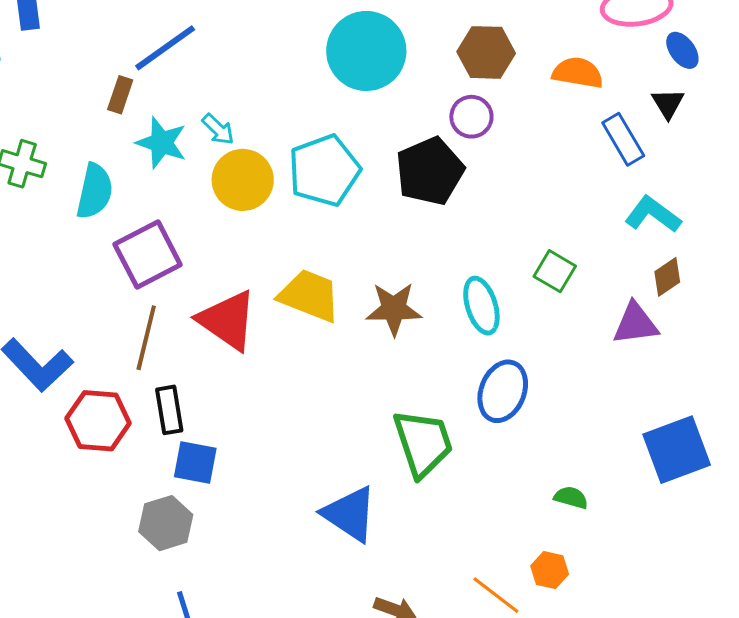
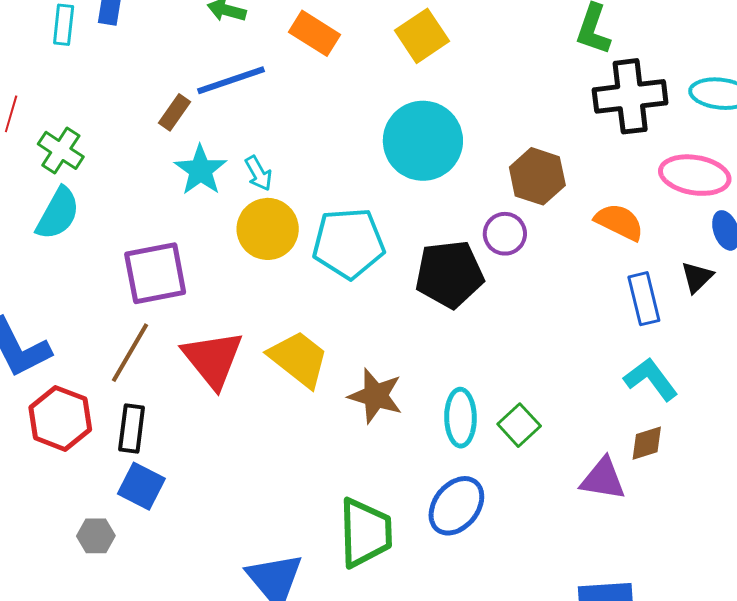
cyan semicircle: (95, 191) -> (58, 214), moved
green square: (555, 271) -> (519, 425), moved
gray hexagon: (166, 523) -> (96, 536), size x0.7

